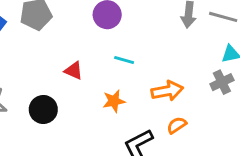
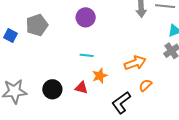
cyan line: (124, 60) -> (87, 55), moved
red triangle: (74, 71) -> (81, 88), moved

